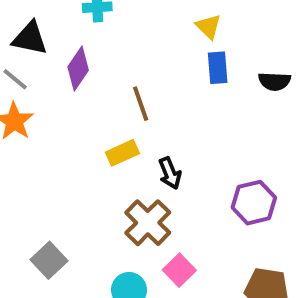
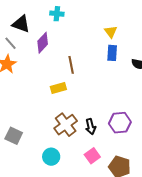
black arrow: (170, 173) -> (91, 127), moved
gray square: (49, 260) -> (14, 136), turned -30
pink square: (179, 270) -> (92, 156), moved

